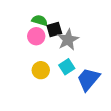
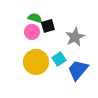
gray star: (68, 40) -> (75, 37), moved
yellow circle: (41, 70) -> (36, 62), size x1.6

